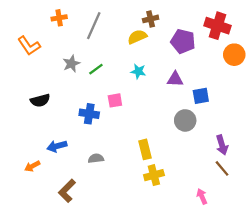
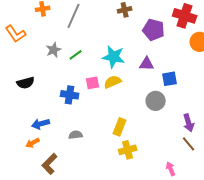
yellow semicircle: (137, 37) -> (113, 82), moved
cyan star: (138, 71) -> (114, 57), size x1.6
yellow rectangle: (145, 149) -> (120, 127), turned 36
orange arrow: (32, 166) -> (33, 143), moved

